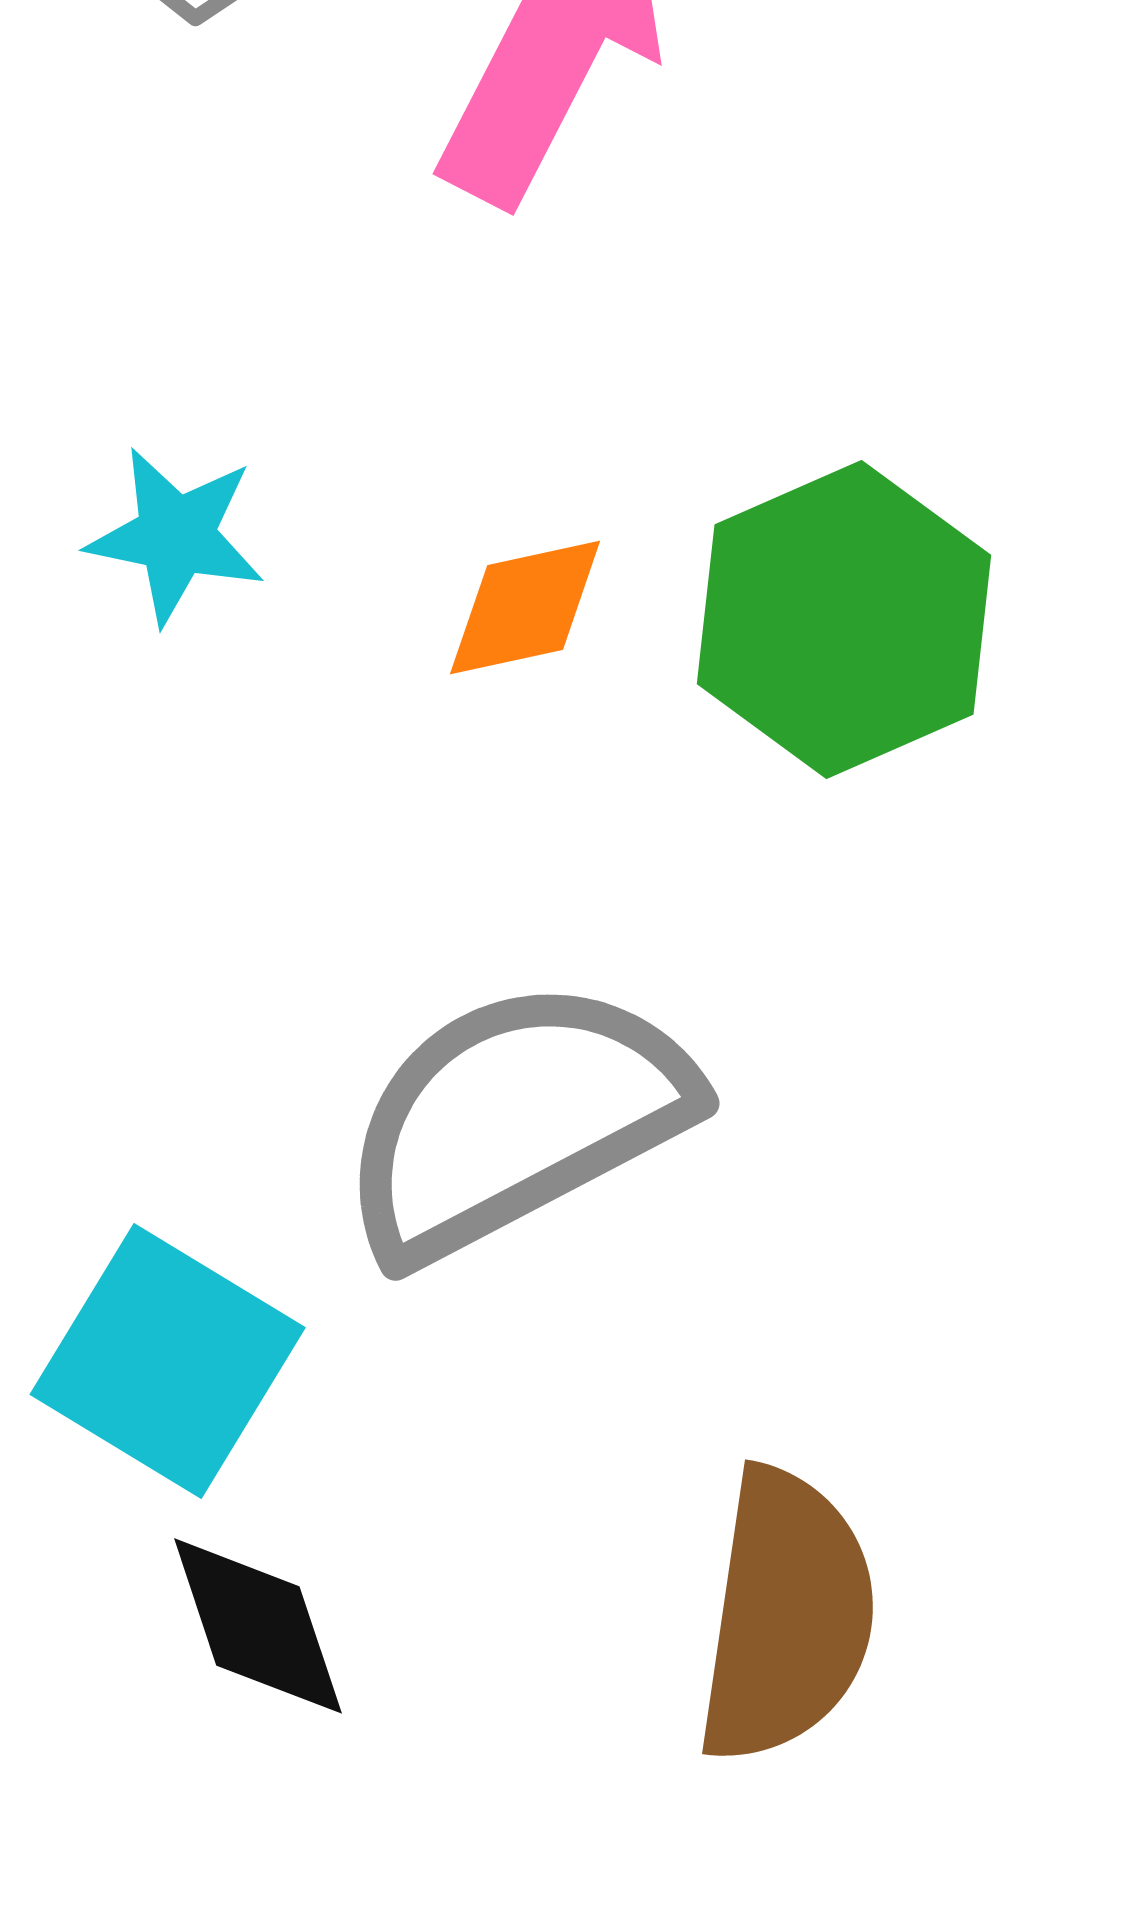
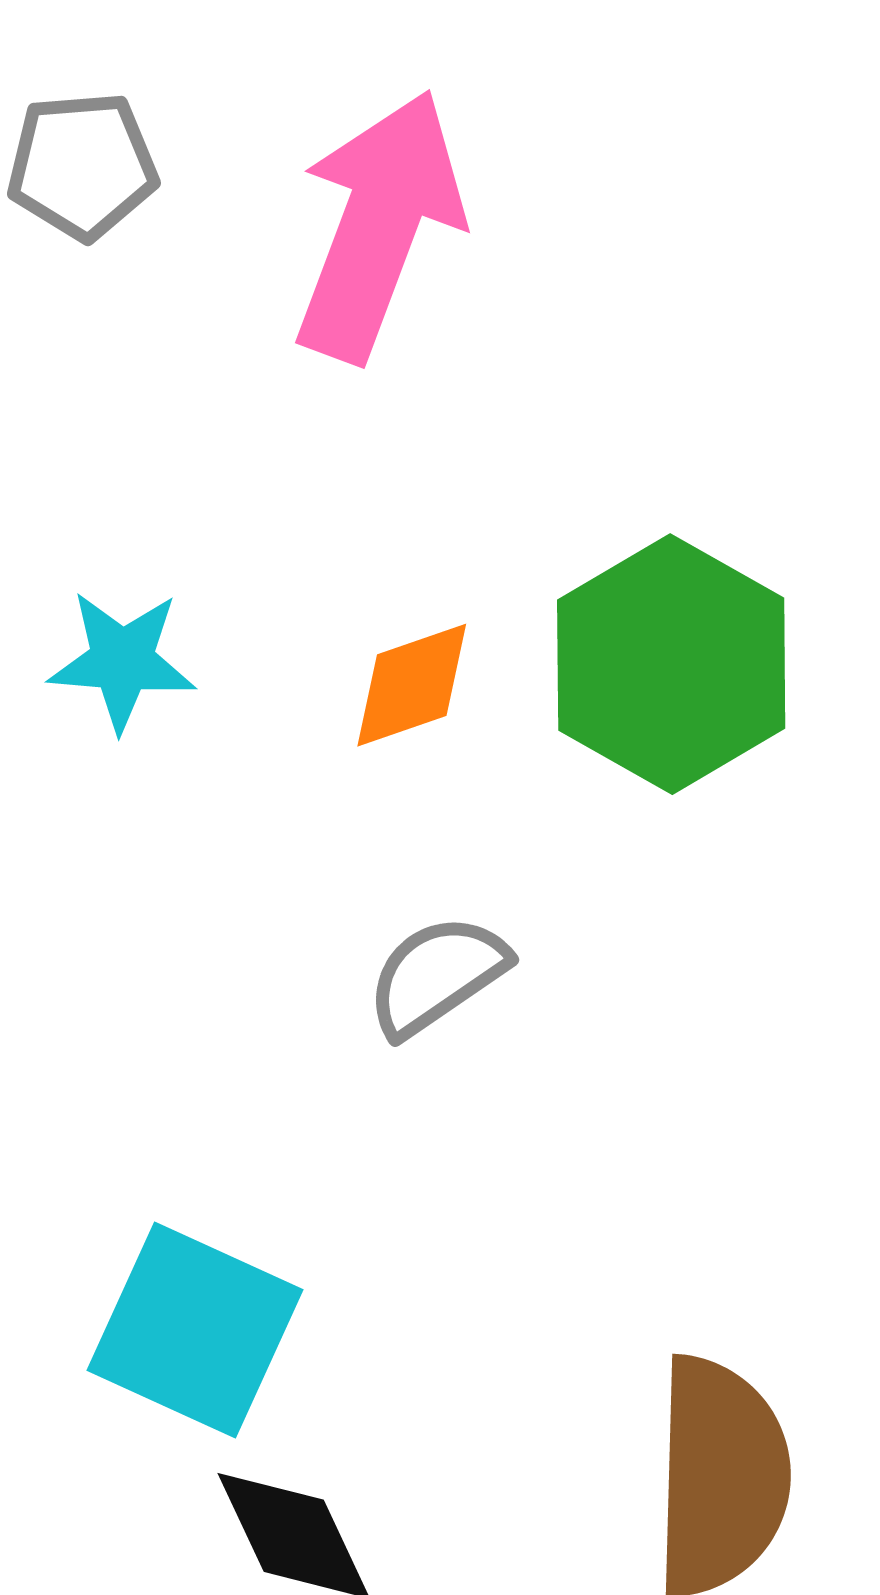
gray semicircle: (515, 1119) -> (437, 975), moved, size x0.5

